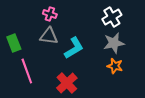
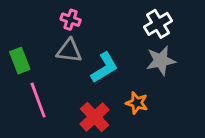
orange star: (115, 66) -> (137, 103), moved

